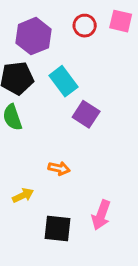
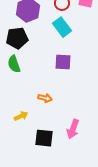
cyan rectangle: (64, 81) -> (62, 27), moved
purple square: (86, 114) -> (63, 62), turned -30

